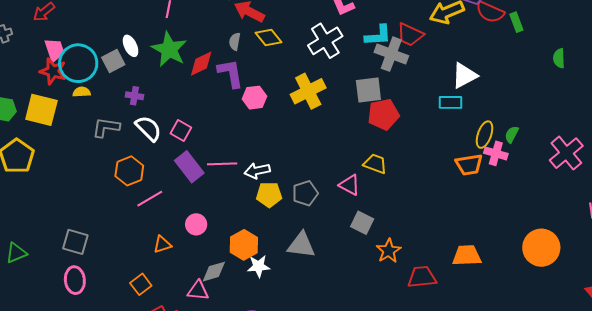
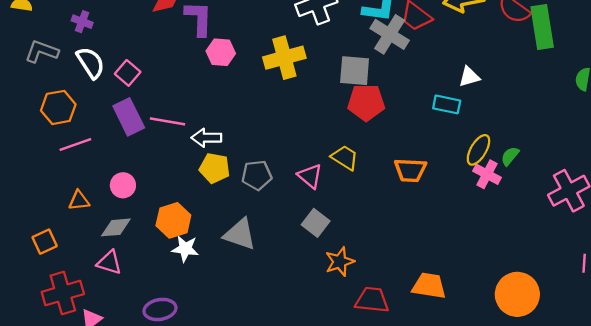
green rectangle: (516, 22) -> (542, 27), size x1.8
white triangle: (464, 76) -> (469, 77), size x0.7
orange trapezoid: (469, 165) -> (410, 170), moved
gray diamond: (214, 272) -> (116, 227), moved

